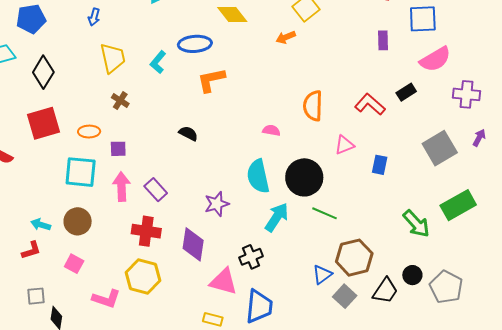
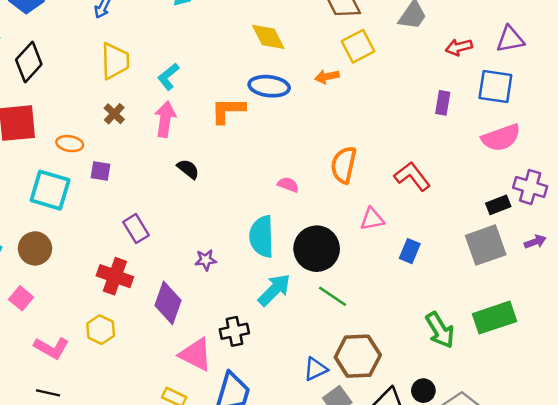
blue ellipse: (195, 44) -> (269, 86), moved
black rectangle: (406, 92) -> (498, 205), moved
purple arrow: (479, 138) -> (535, 242), turned 30
pink arrow: (121, 187) -> (165, 119), moved
purple star: (217, 204) -> (206, 260), size x0.7
yellow hexagon: (143, 276) -> (101, 330), size x0.7

